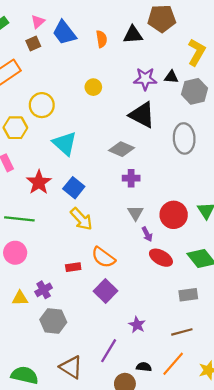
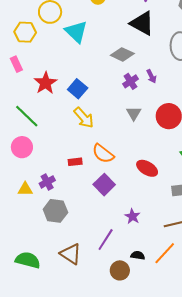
cyan triangle: (65, 143) -> (76, 32), moved
purple cross: (131, 178) -> (131, 81), turned -35
green line: (19, 219) -> (27, 116), turned 36
purple arrow: (147, 234) -> (151, 76), moved
red ellipse: (161, 258) -> (147, 168), moved

